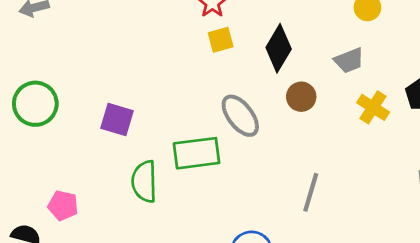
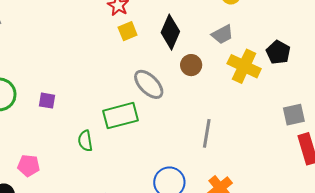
yellow cross: (373, 107) -> (244, 66), size x1.4
purple square: (117, 120) -> (47, 101), moved, size x0.7
green semicircle: (144, 181) -> (85, 141), size x0.7

